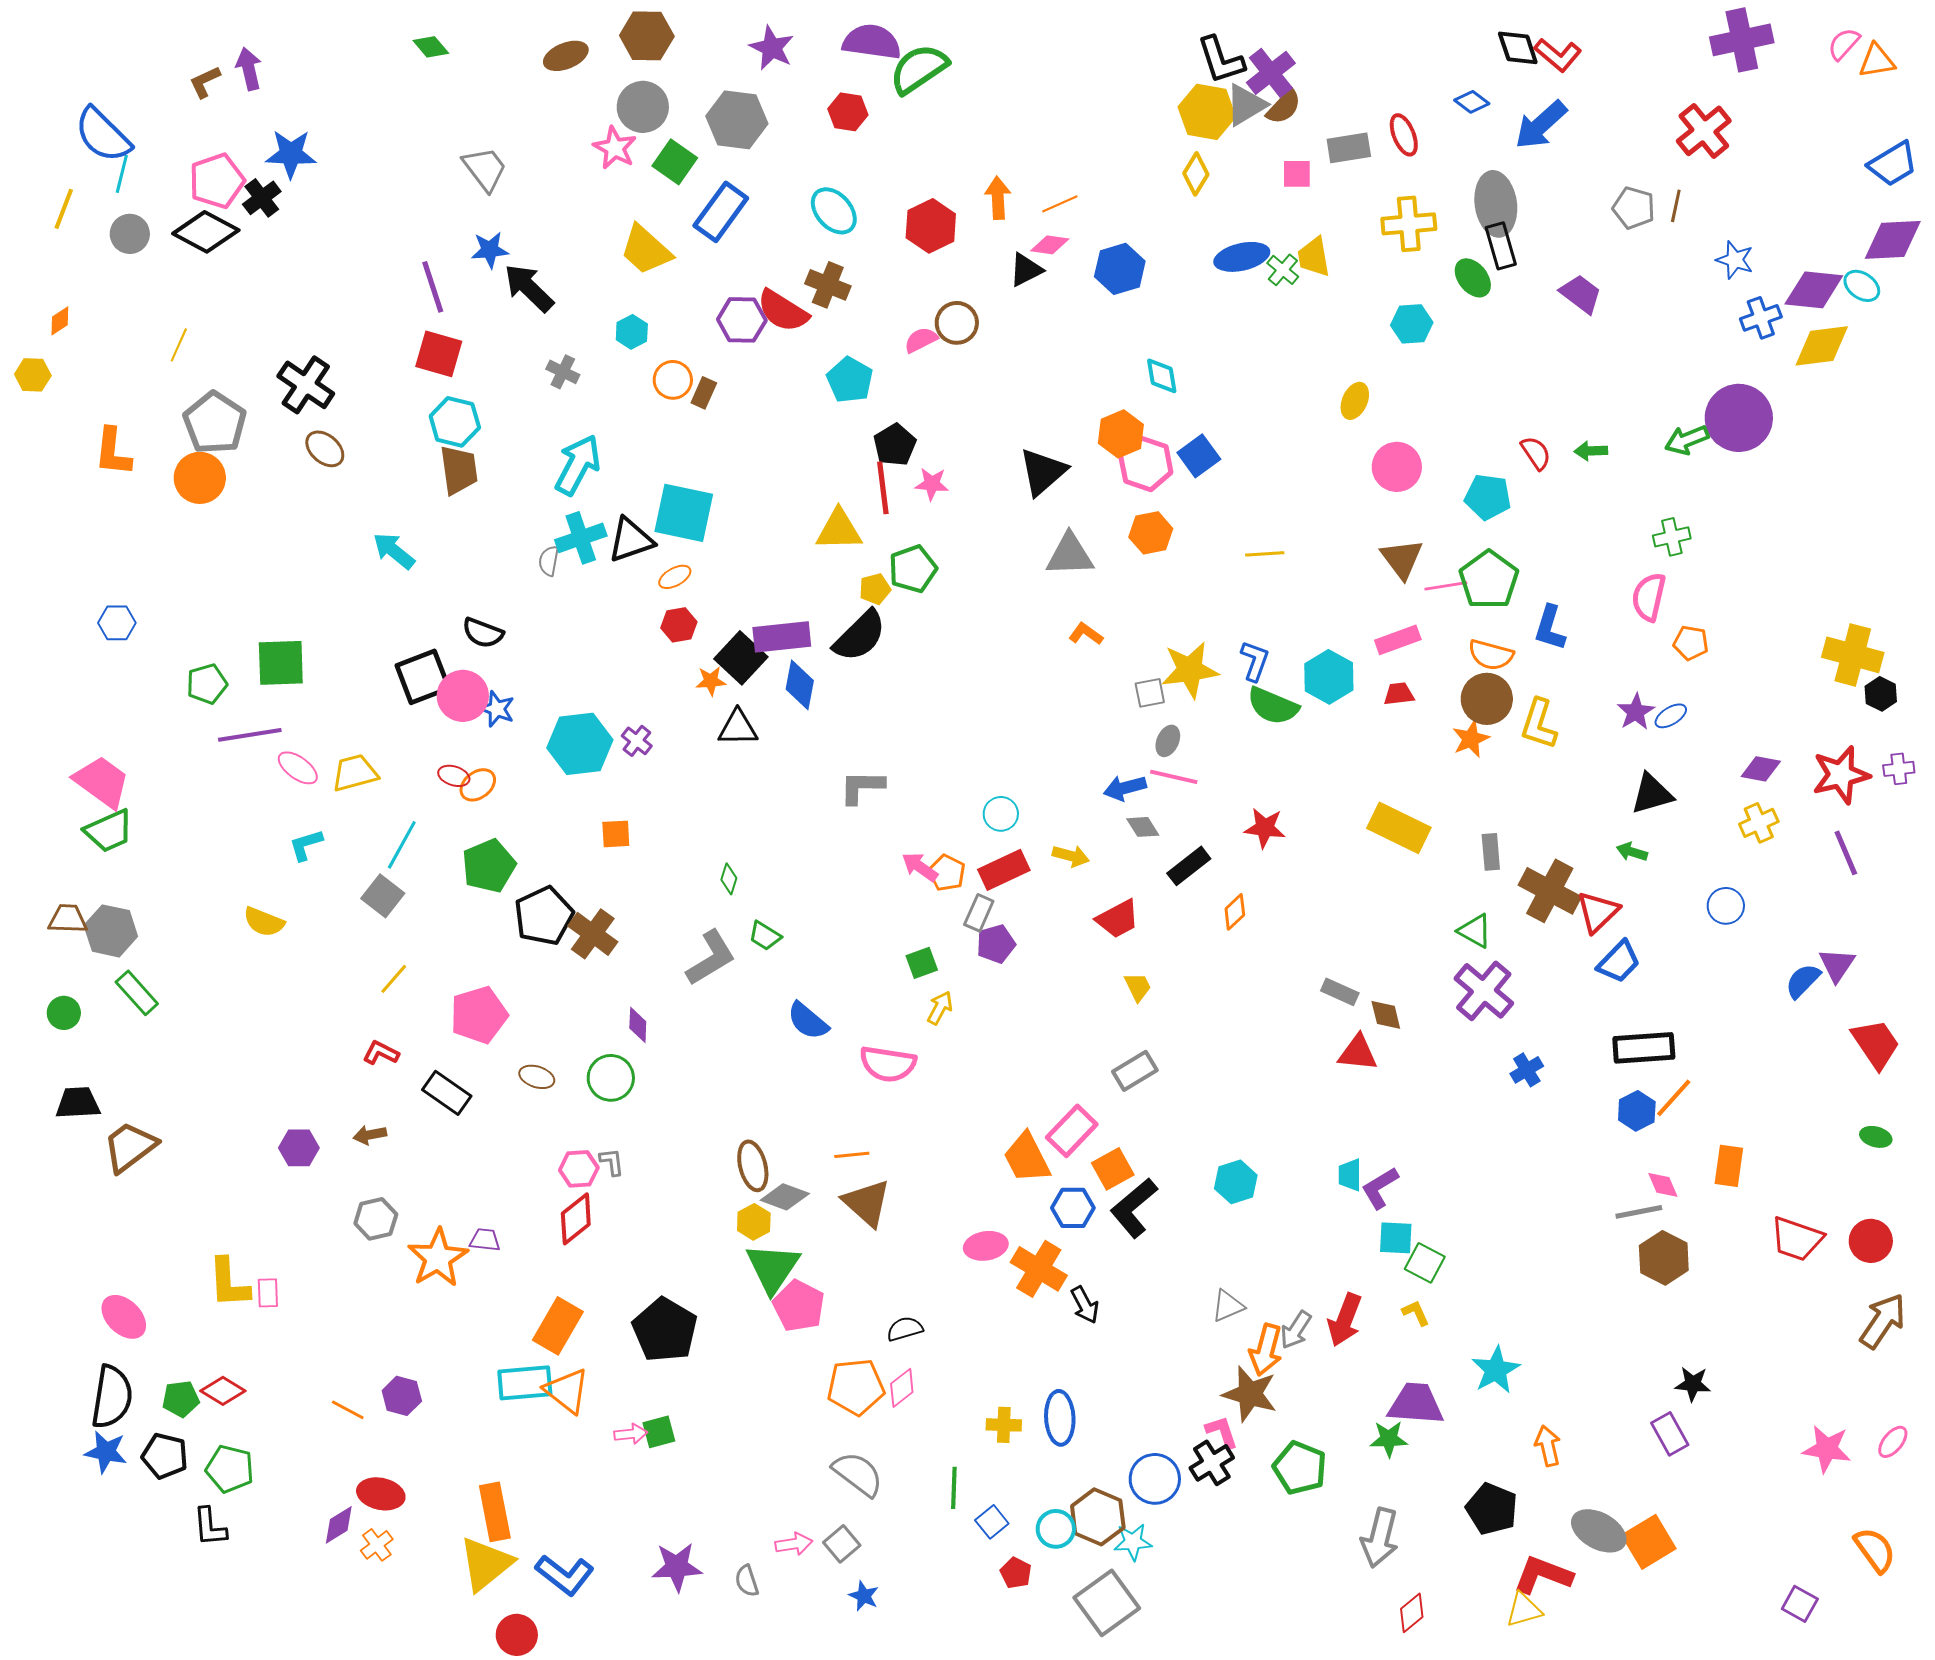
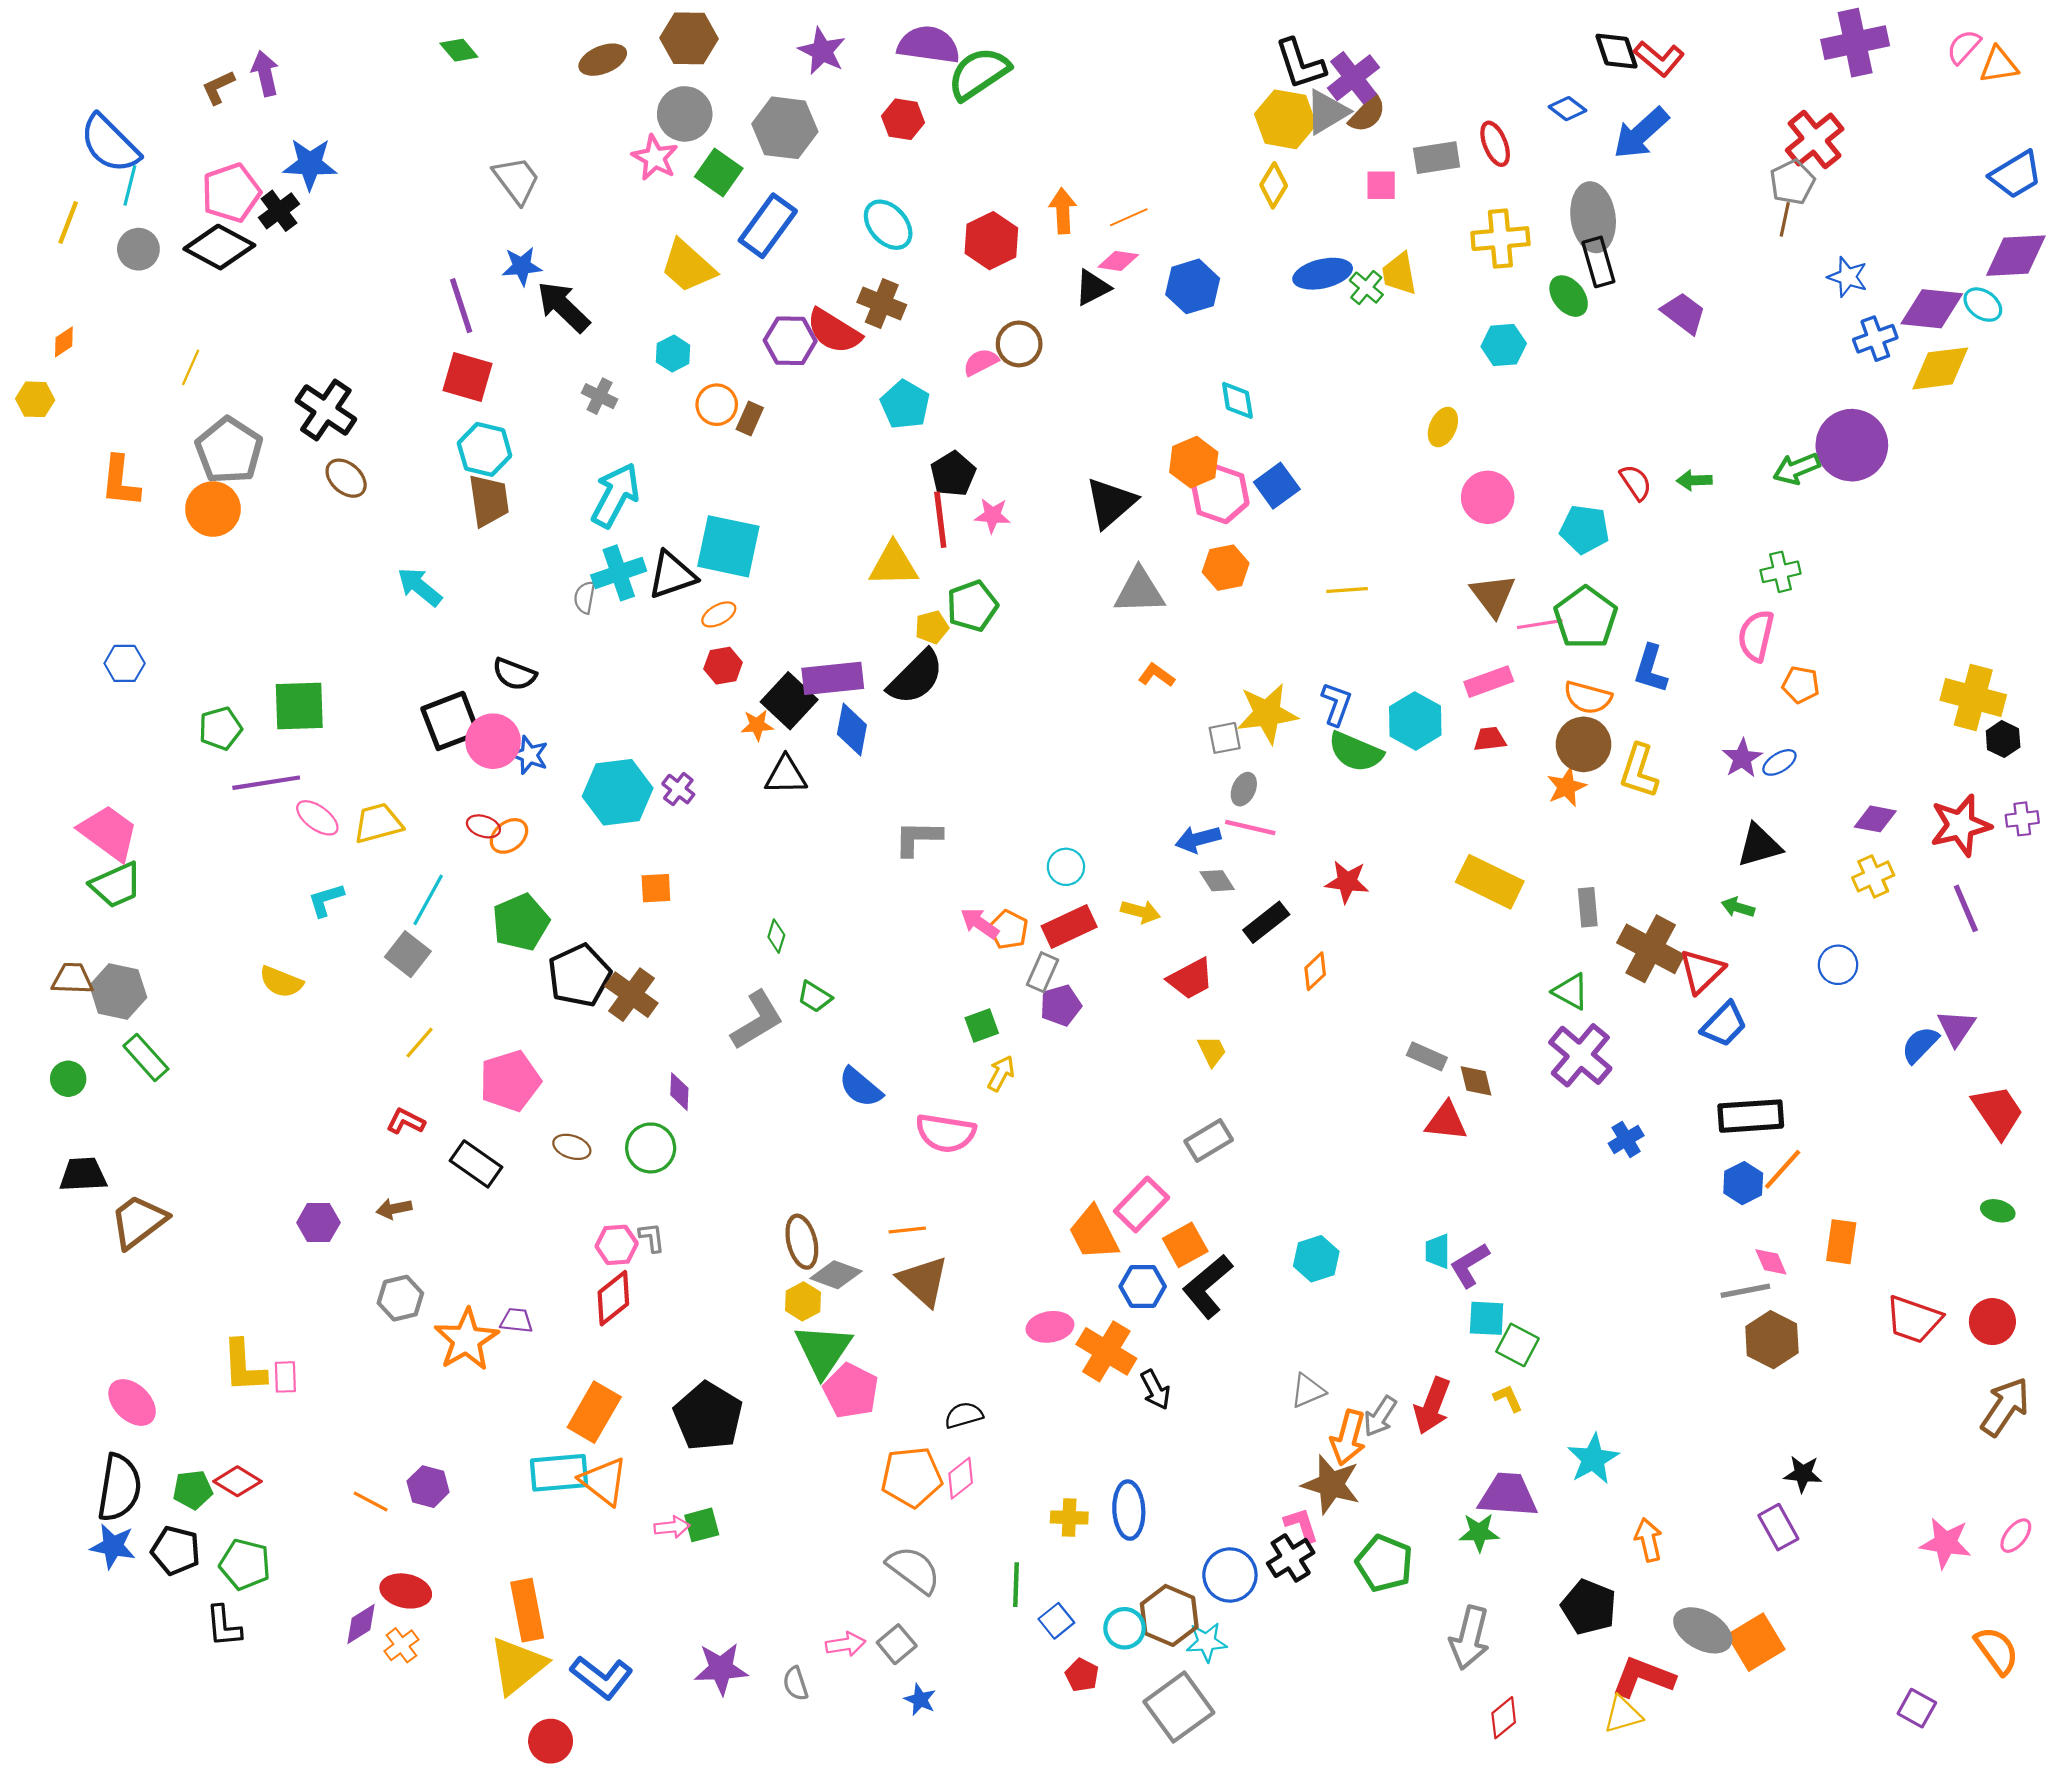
gray pentagon: (1634, 208) -> (1792, 182), moved, turned 30

